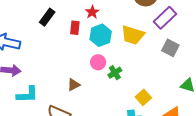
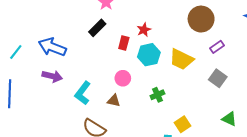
purple rectangle: (165, 18) -> (217, 47), size x0.6
pink circle: (98, 62) -> (123, 78), moved
brown triangle: (74, 85) -> (114, 101), turned 32
cyan L-shape: (27, 95) -> (83, 93), moved, turned 120

